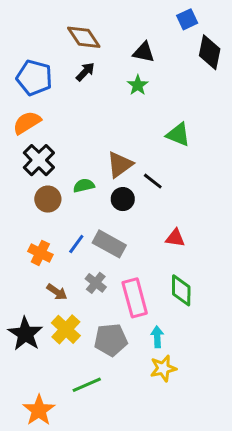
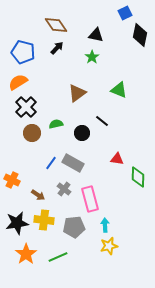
brown triangle: (120, 165) -> (77, 93), moved
orange cross: (40, 253) -> (12, 180), moved
green diamond: (181, 290) -> (138, 177), moved
yellow cross: (66, 329) -> (44, 220), turned -36
black star: (25, 334) -> (17, 223), turned 30
orange star: (39, 410) -> (26, 254), moved

